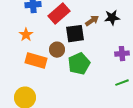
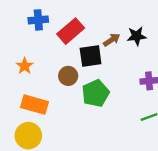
orange star: (26, 35) -> (25, 66), moved
orange rectangle: (36, 61) -> (35, 105), moved

